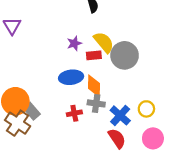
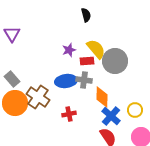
orange diamond: (94, 86) -> (102, 97), moved
gray cross: (96, 103) -> (84, 80), moved
gray rectangle: (32, 111) -> (12, 79), moved
brown cross: (18, 123) -> (38, 97), moved

